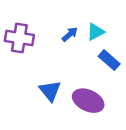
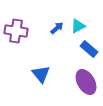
purple ellipse: (88, 101) -> (86, 82), moved, turned 35

